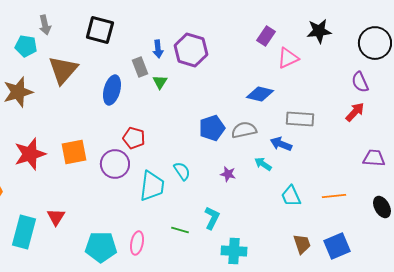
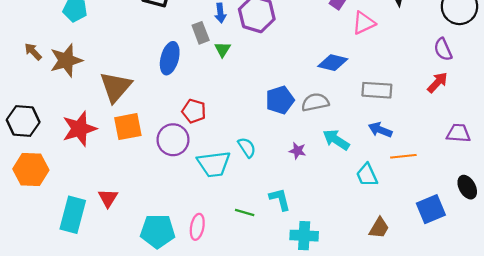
brown triangle: (63, 70) -> (116, 87), moved
blue arrow: (281, 144) -> (380, 130), moved
cyan arrow: (263, 164) -> (336, 140), size x1.4
cyan trapezoid: (152, 186) -> (214, 164), turned 76
orange line: (334, 196) -> (403, 156), moved
cyan L-shape: (212, 218) -> (280, 199), turned -40
brown trapezoid: (302, 244) -> (379, 228), turned 50
blue square: (337, 246) -> (431, 209), moved

